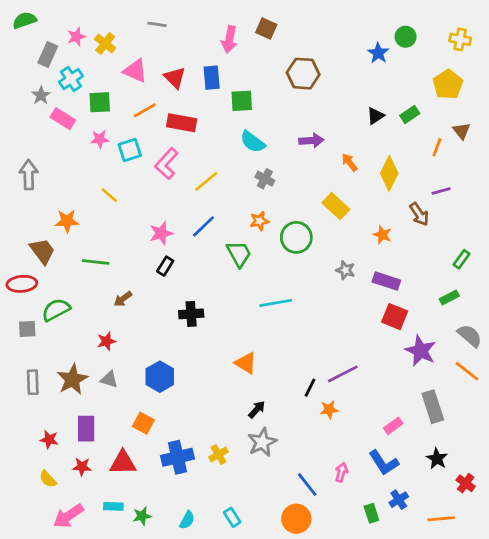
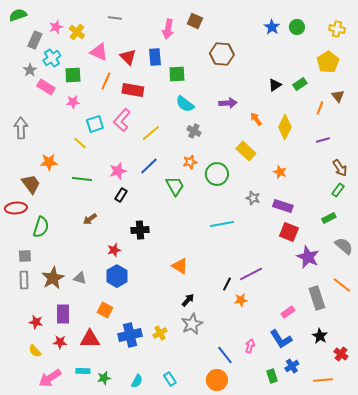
blue star: (378, 53) -> (272, 27), moved
orange line: (145, 110) -> (106, 81), turned -36
cyan square: (130, 150) -> (95, 124), moved
brown arrow: (419, 214) -> (340, 168), moved
green line: (96, 262) -> (82, 179), moved
cyan line: (276, 303) -> (222, 224), moved
green semicircle: (56, 310) -> (41, 227), turned 135
gray square: (27, 329) -> (25, 256), moved
red star: (107, 341) -> (114, 250), moved
orange line: (467, 371) -> (342, 285), moved

